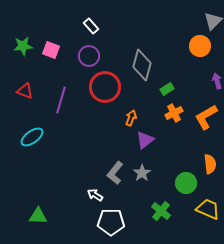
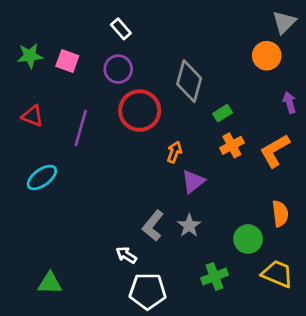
green cross: (161, 211) -> (215, 276), turned 30

